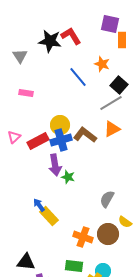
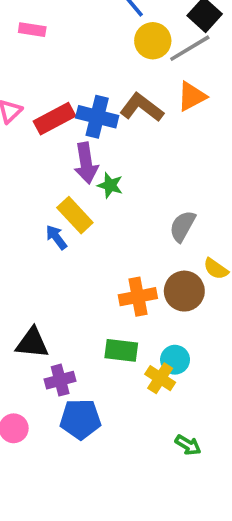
yellow circle: (60, 125) -> (153, 41), moved
blue cross: (61, 140) -> (97, 117), turned 30
yellow rectangle: (49, 216) -> (75, 215), moved
orange cross: (83, 237) -> (138, 297), turned -30

